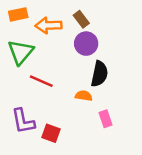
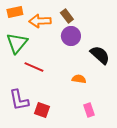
black semicircle: (99, 74) -> (100, 55), moved, turned -60
orange semicircle: (84, 96) -> (79, 79), moved
pink rectangle: (106, 119) -> (89, 110), moved

